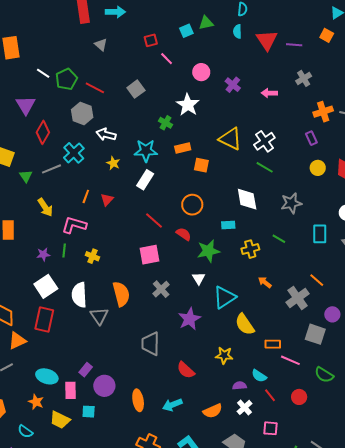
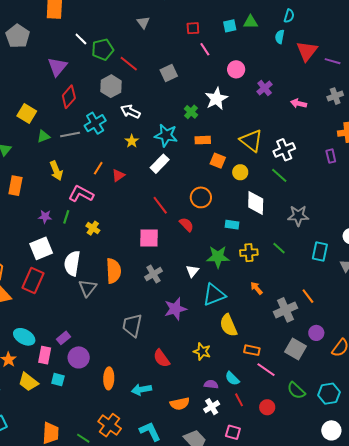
yellow circle: (318, 168) -> (240, 172), moved
green triangle: (26, 176) -> (43, 136), turned 32
green star: (208, 251) -> (218, 257), moved

